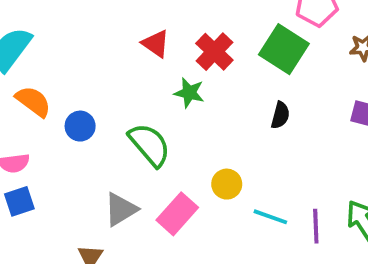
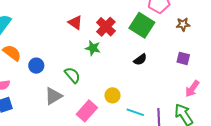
black semicircle: (280, 115) -> (140, 60), turned 40
green semicircle: (150, 145) -> (72, 75), size x0.7
gray triangle: (121, 209) -> (53, 96), moved

